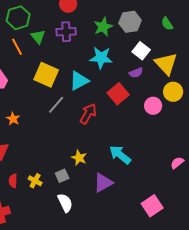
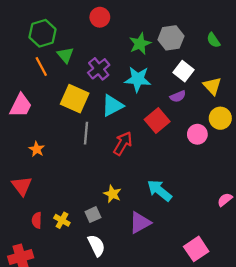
purple cross: (66, 32) -> (99, 69), moved, turned -36
yellow triangle: (166, 64) -> (212, 86), size x0.7
gray line: (56, 105) -> (86, 133), turned -36

